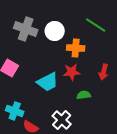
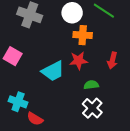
white circle: (55, 31) -> (72, 13), moved
white cross: (62, 120) -> (92, 108), moved

